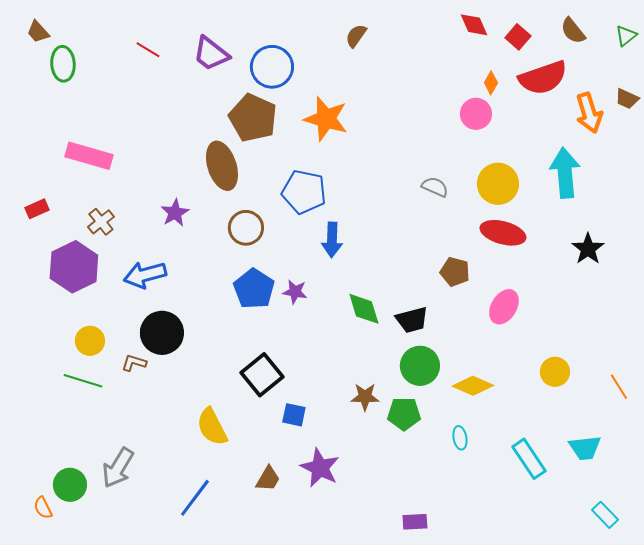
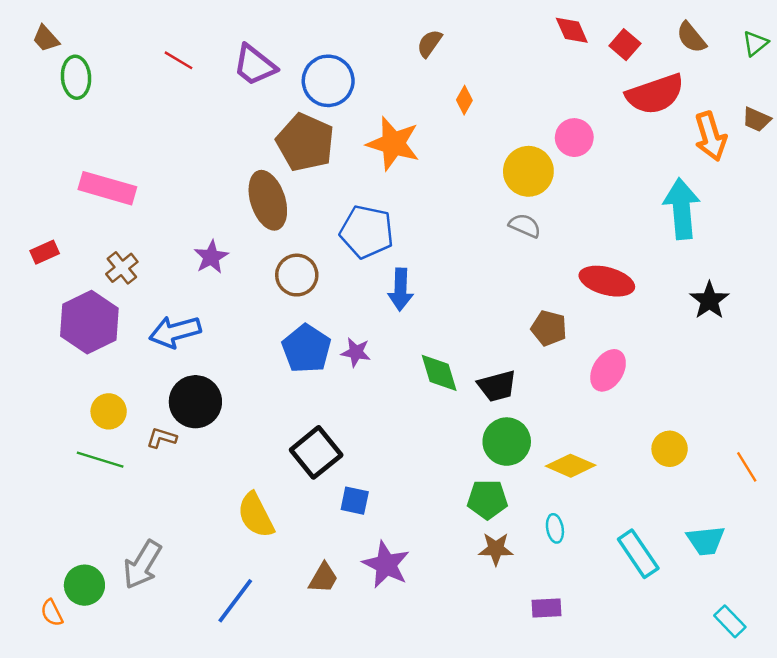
orange diamond: (491, 83) -> (464, 100), moved
yellow circle: (498, 184) -> (528, 171), moved
brown star: (365, 397) -> (496, 549), moved
purple rectangle: (415, 522) -> (547, 608), moved

